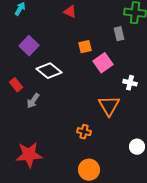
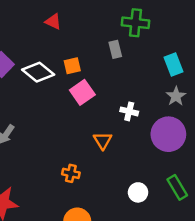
pink square: (103, 63) -> (82, 92), moved
white diamond: (49, 71) -> (38, 72), moved
orange triangle: (109, 106) -> (103, 141), size x0.7

